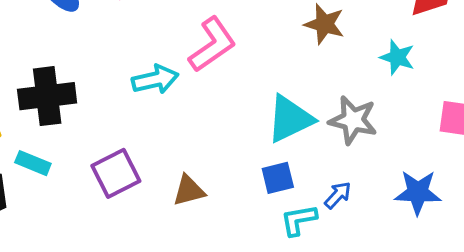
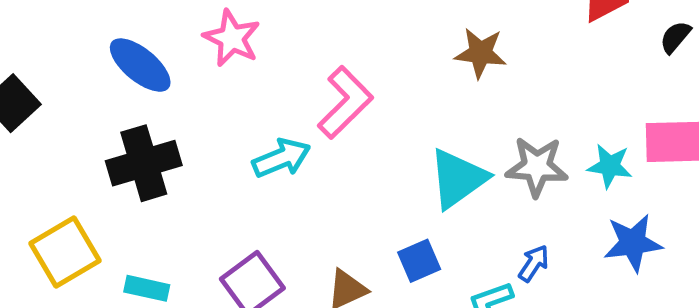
cyan star: (397, 57) -> (610, 166), moved
black cross: (47, 96) -> (144, 163), moved
blue square: (278, 178) -> (419, 261), moved

